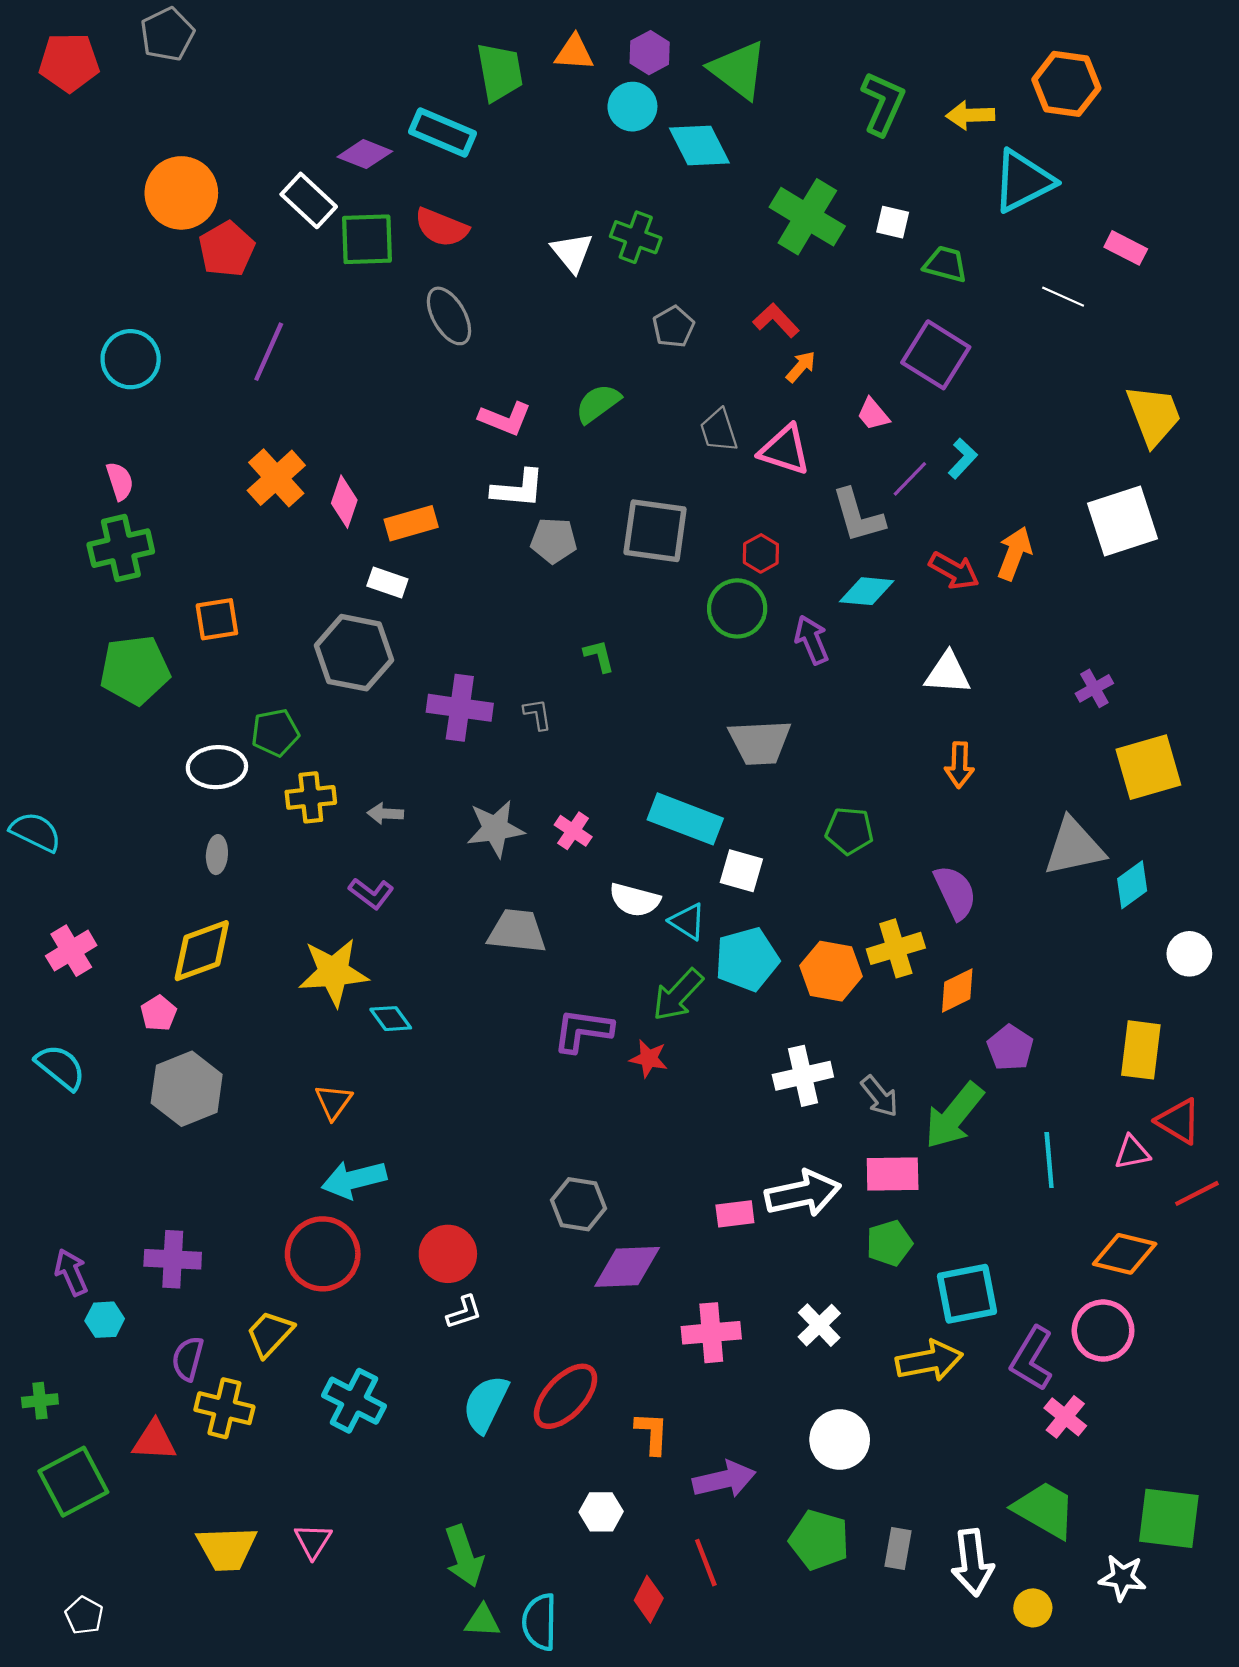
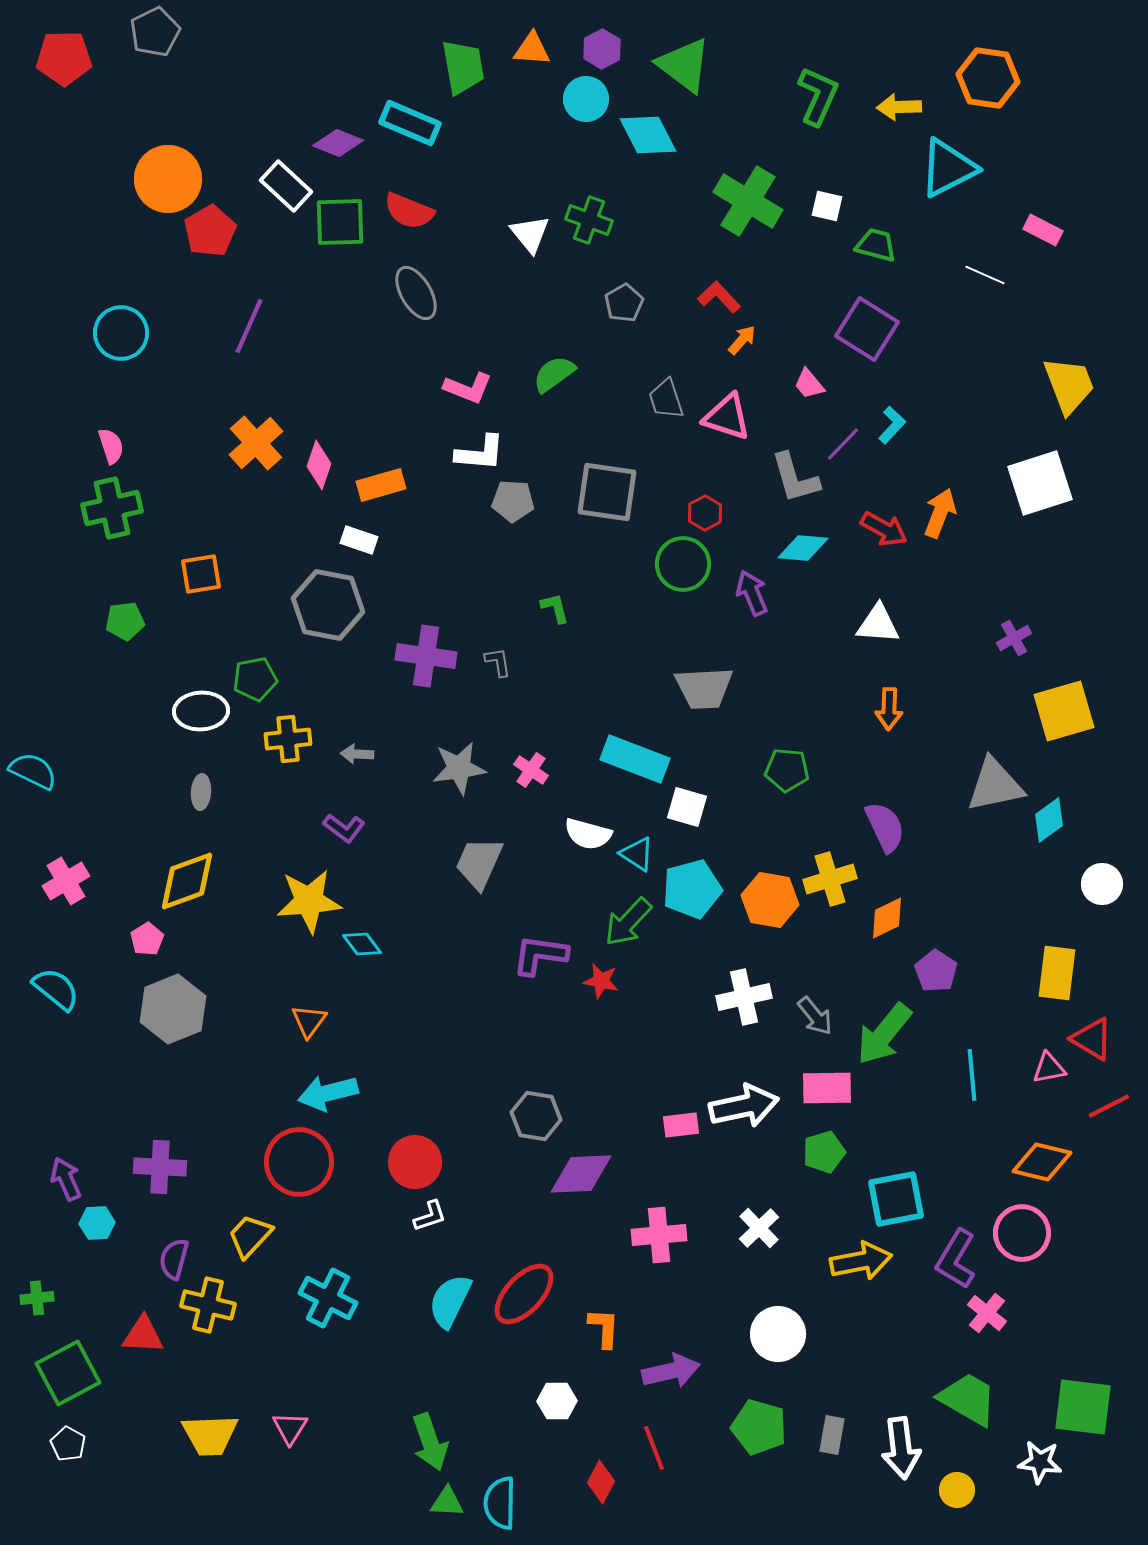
green pentagon: (135, 670) -> (125, 621), size x0.6
gray trapezoid: (517, 931) -> (479, 863), turned -72
white pentagon: (84, 1615) -> (68, 1444), moved

